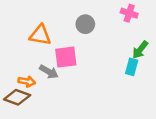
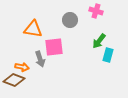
pink cross: (129, 13) -> (96, 11), moved
green arrow: (140, 50) -> (99, 41), moved
gray arrow: (49, 72) -> (40, 59), turned 42

